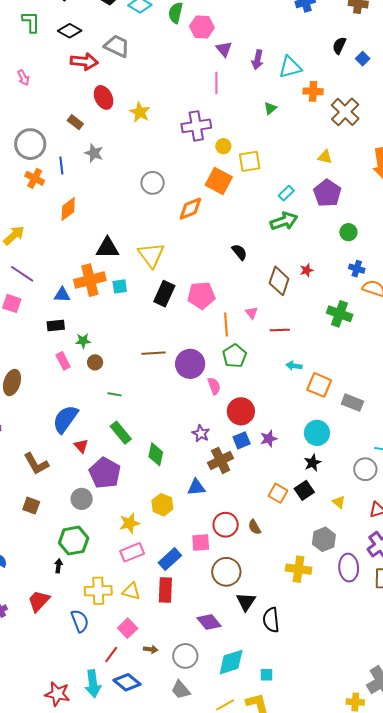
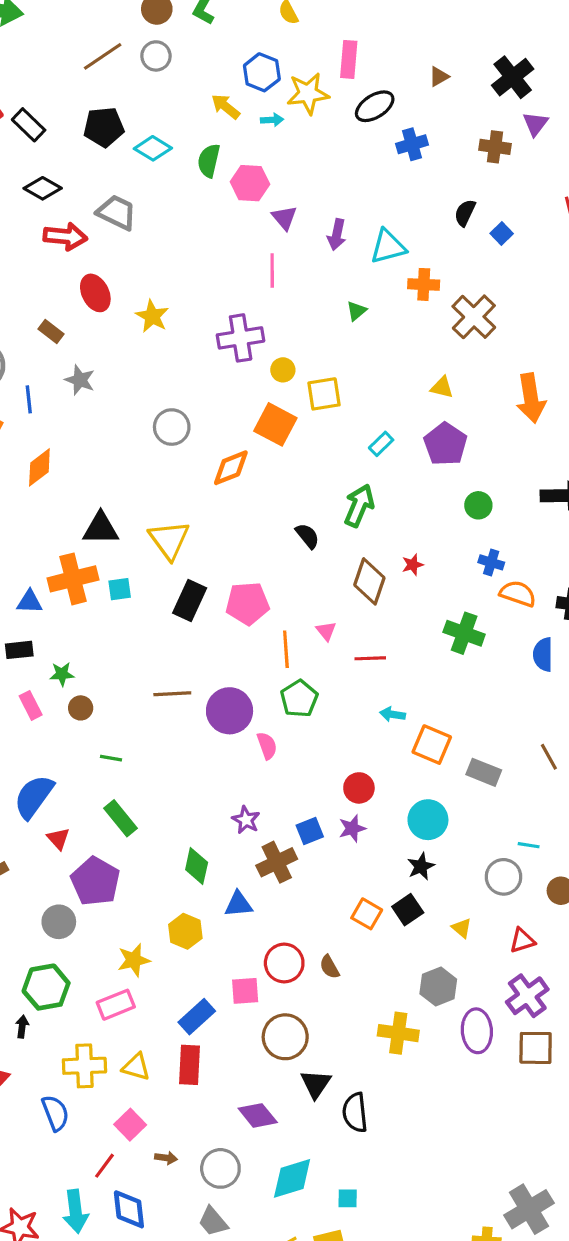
green arrow: (284, 221) -> (359, 506), moved, turned -48
red circle: (241, 411) -> (359, 788), moved, size x0.7
green diamond: (156, 454) -> (197, 866), moved
pink rectangle: (132, 552) -> (116, 1005), moved
blue diamond: (127, 682) -> (129, 1209), turned 44

